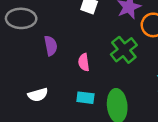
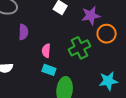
cyan rectangle: (85, 98) -> (49, 70), moved

